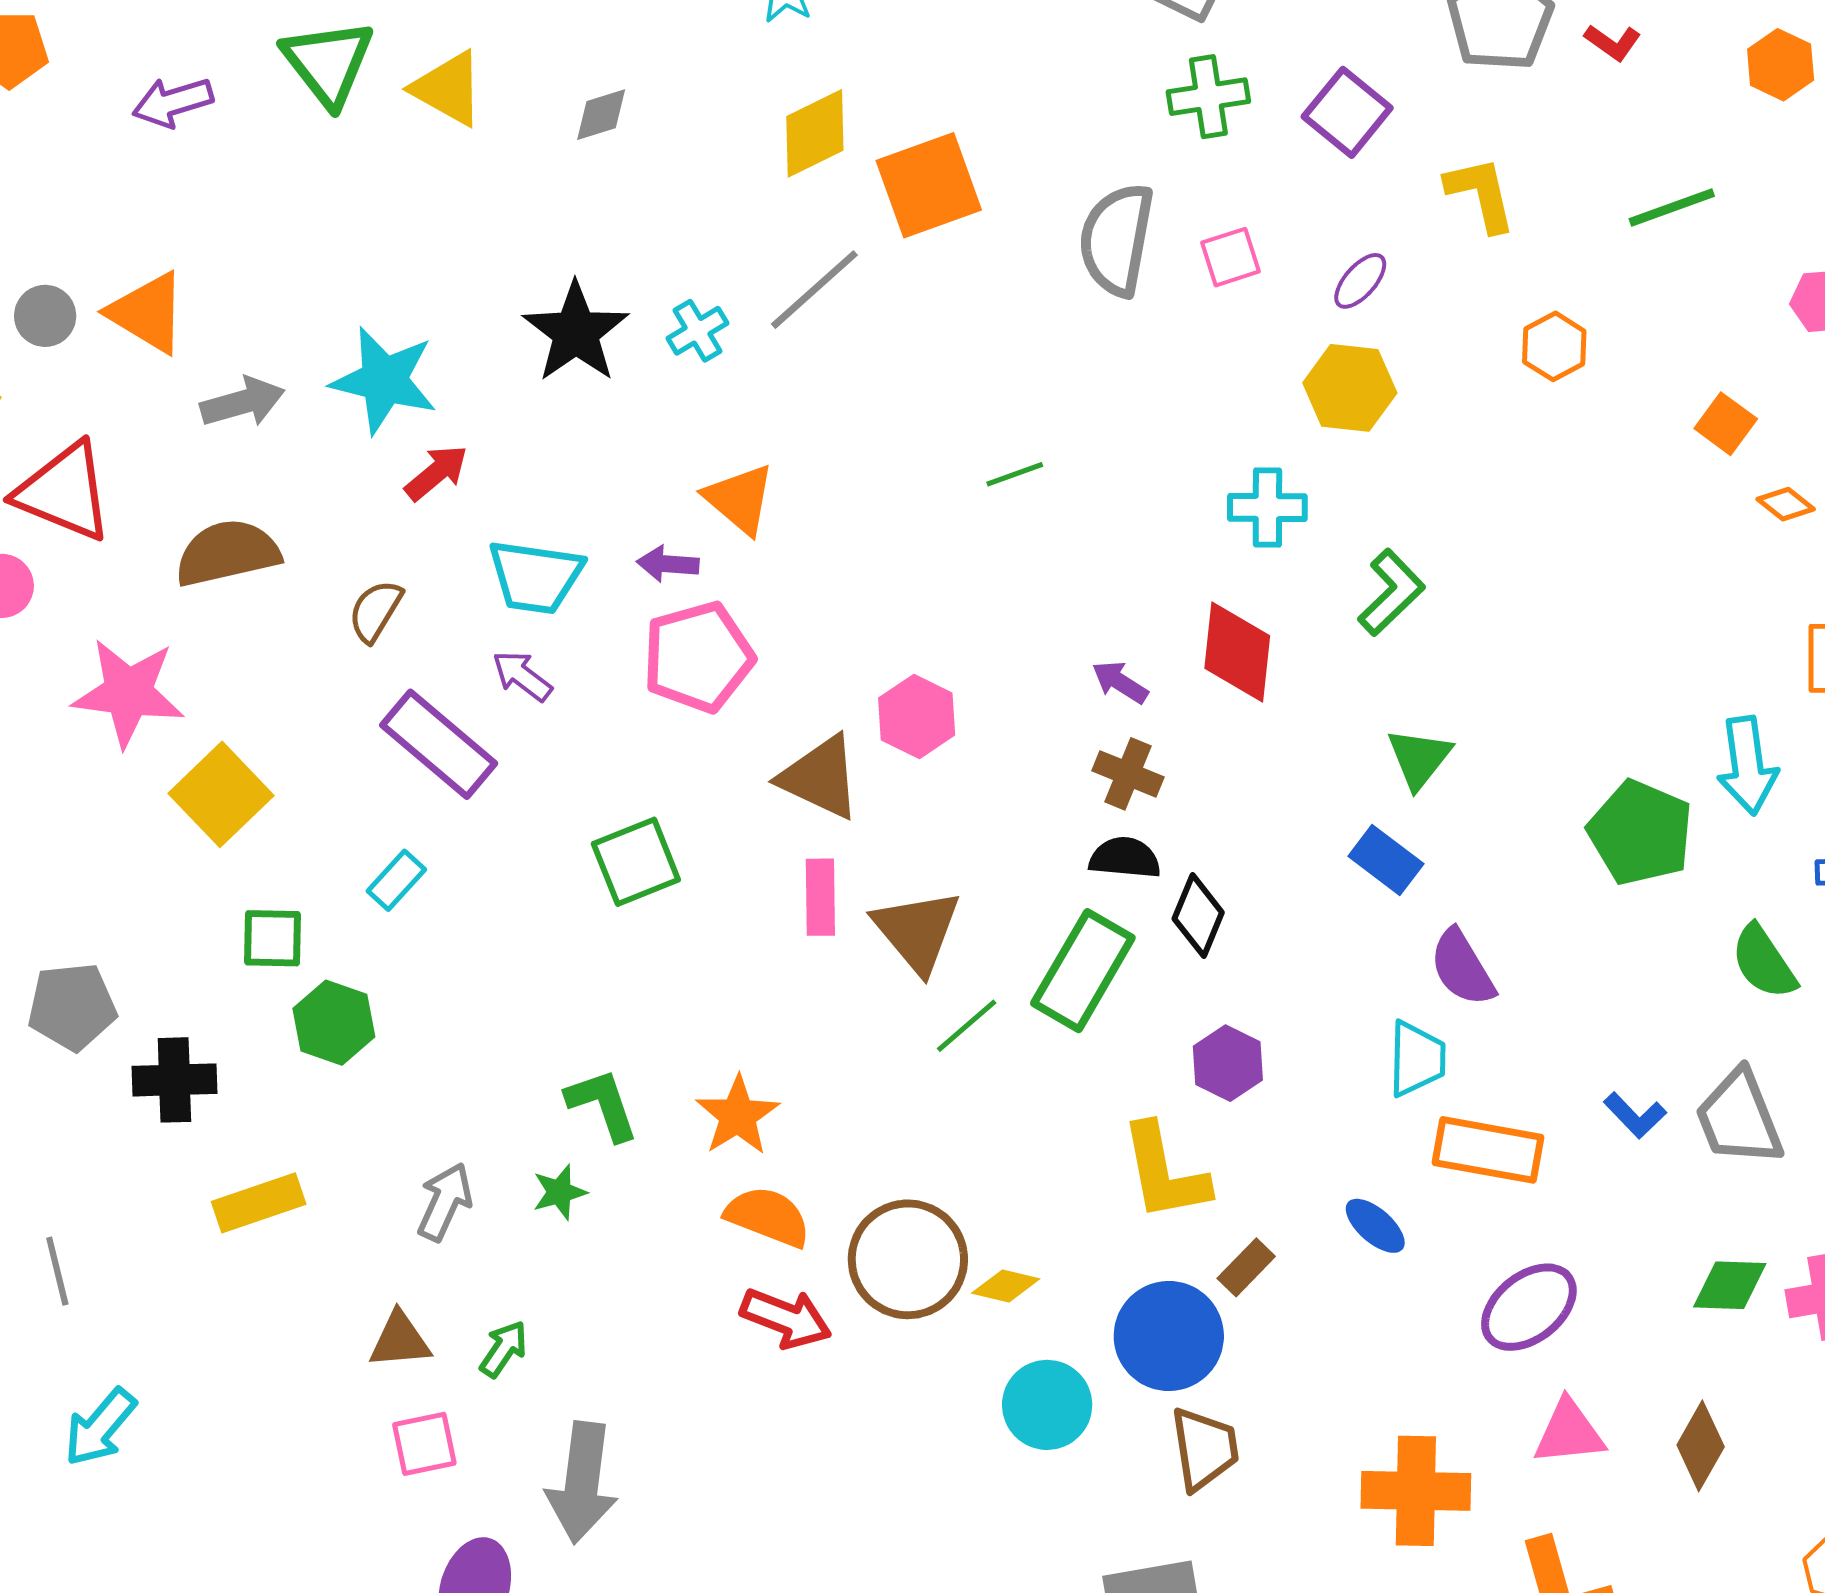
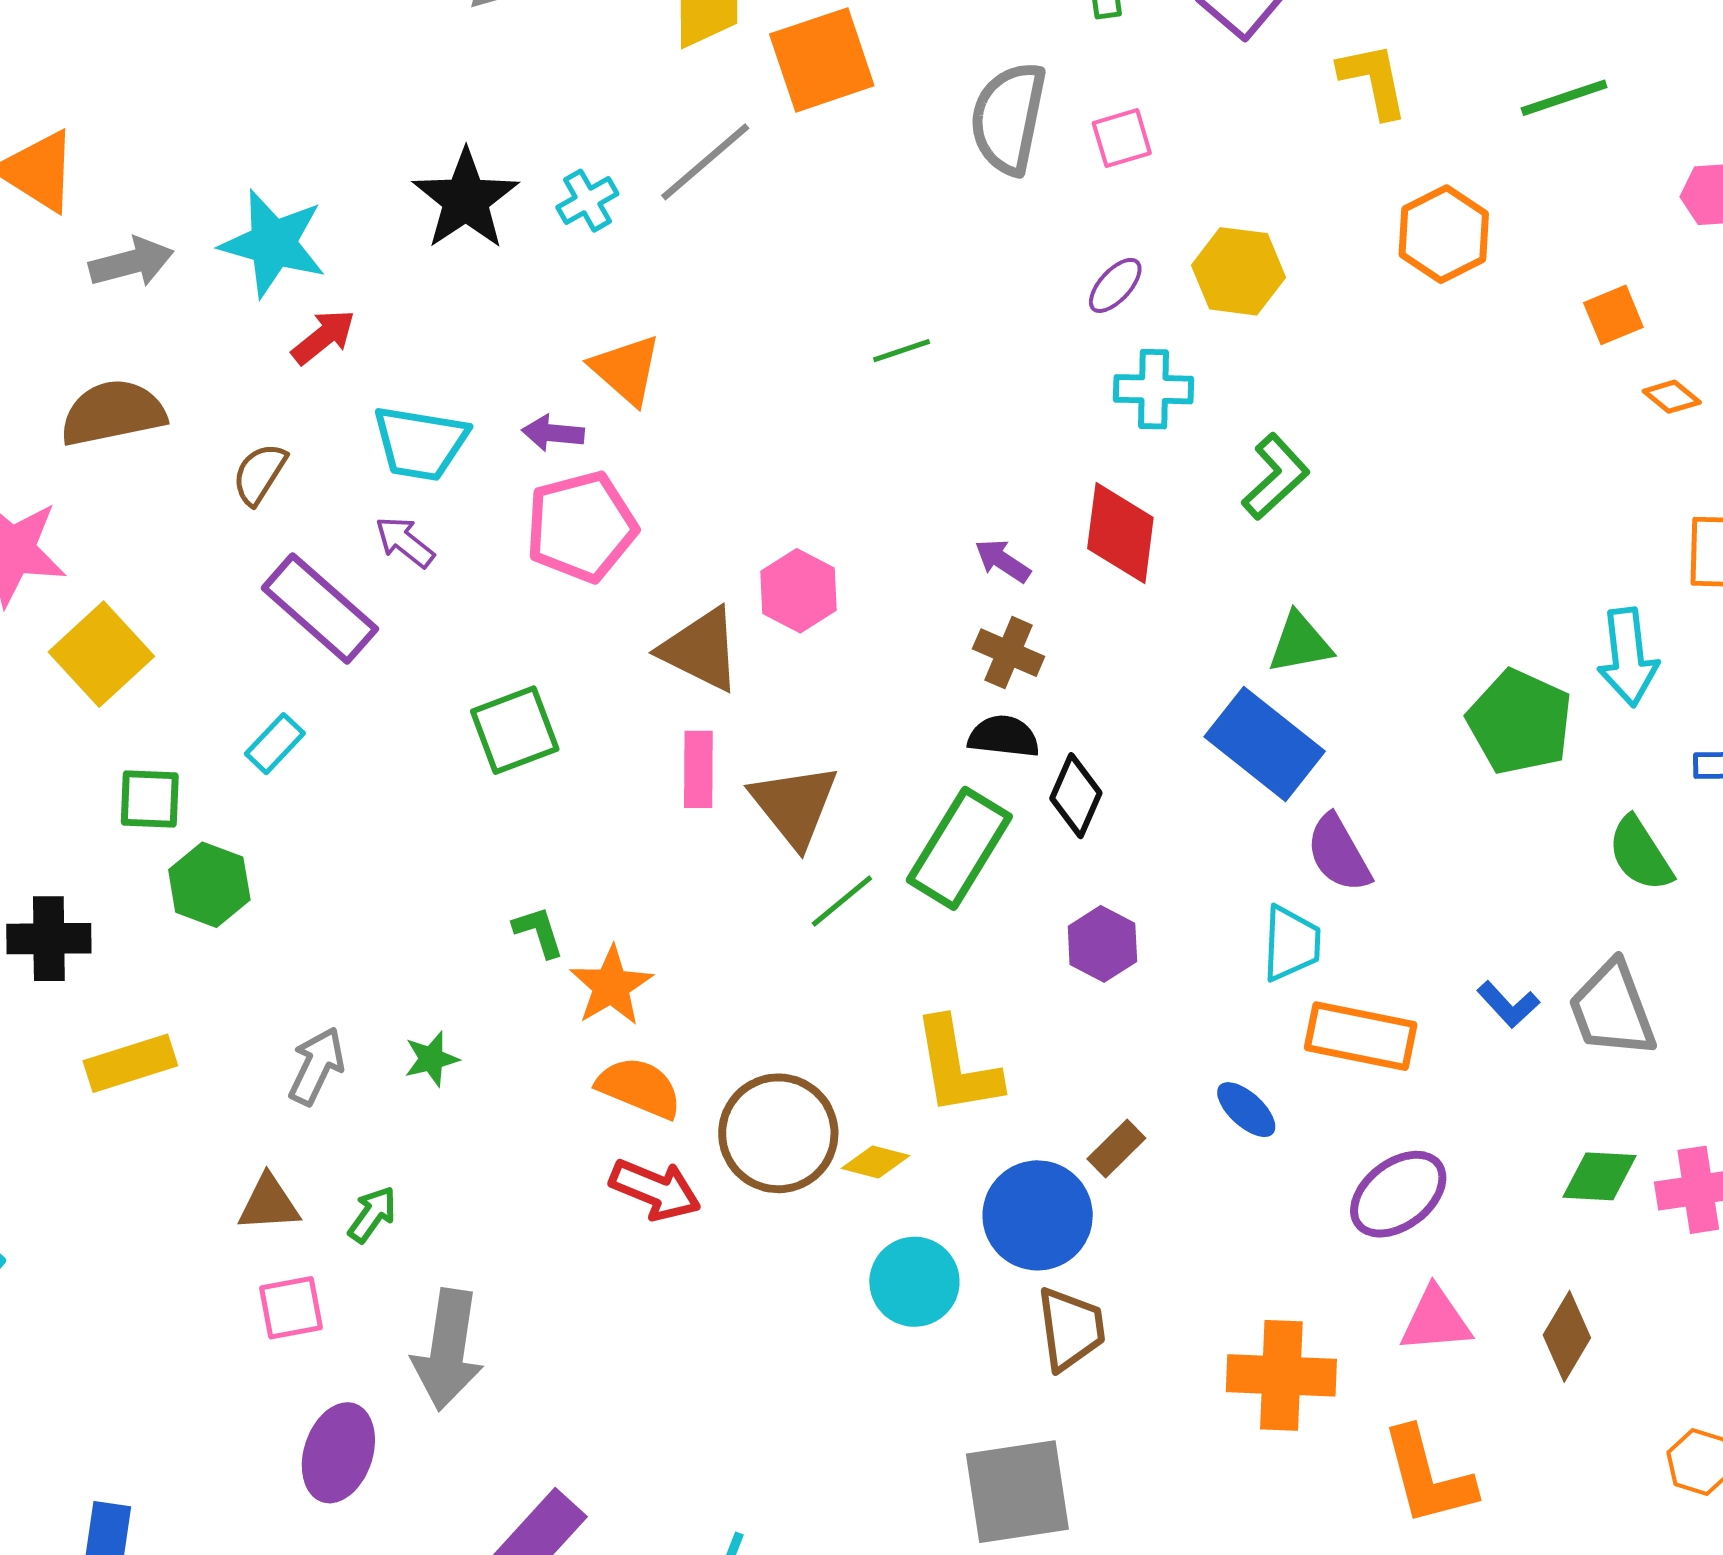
purple ellipse: (1360, 281) -> (1115, 285), moved
orange hexagon: (1554, 346) -> (1444, 234), size x1.4
orange square: (1726, 424) -> (1613, 315), turned 30
green triangle: (1419, 758) -> (1300, 643), turned 40
blue rectangle: (1386, 860) -> (1265, 744), size x1.6
green L-shape: (602, 1104) -> (539, 932), moved, size x0.7
yellow L-shape: (1164, 1172) -> (957, 1067), moved

